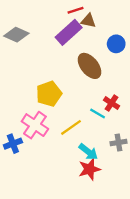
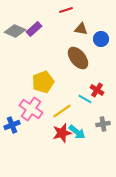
brown triangle: (88, 21) -> (81, 29), moved
purple rectangle: (69, 32) -> (34, 29), moved, size x0.7
red star: (89, 169) -> (62, 133), moved

